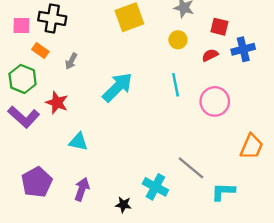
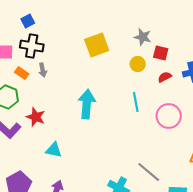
red square: (219, 27) -> (161, 53), moved
gray arrow: (71, 61) -> (43, 70), moved, turned -40
cyan arrow: (117, 87) -> (87, 104), turned -40

